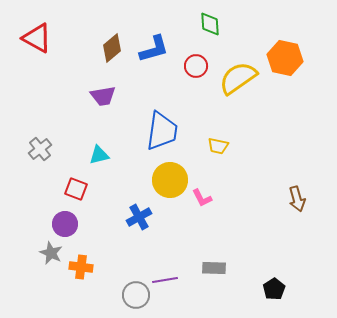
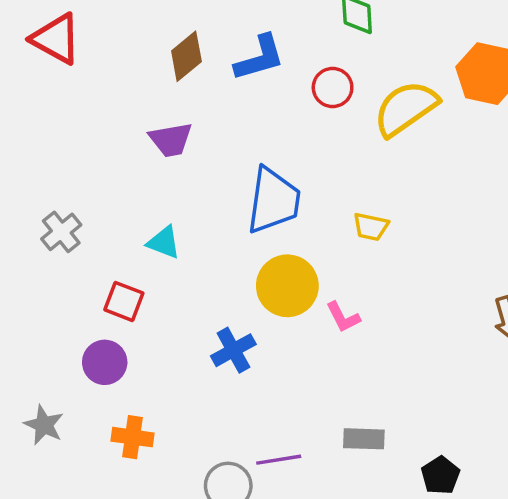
cyan triangle: (99, 155) -> (164, 242), turned 35
gray star: (51, 253) -> (44, 425), moved
black pentagon: (274, 289) -> (440, 475), moved

